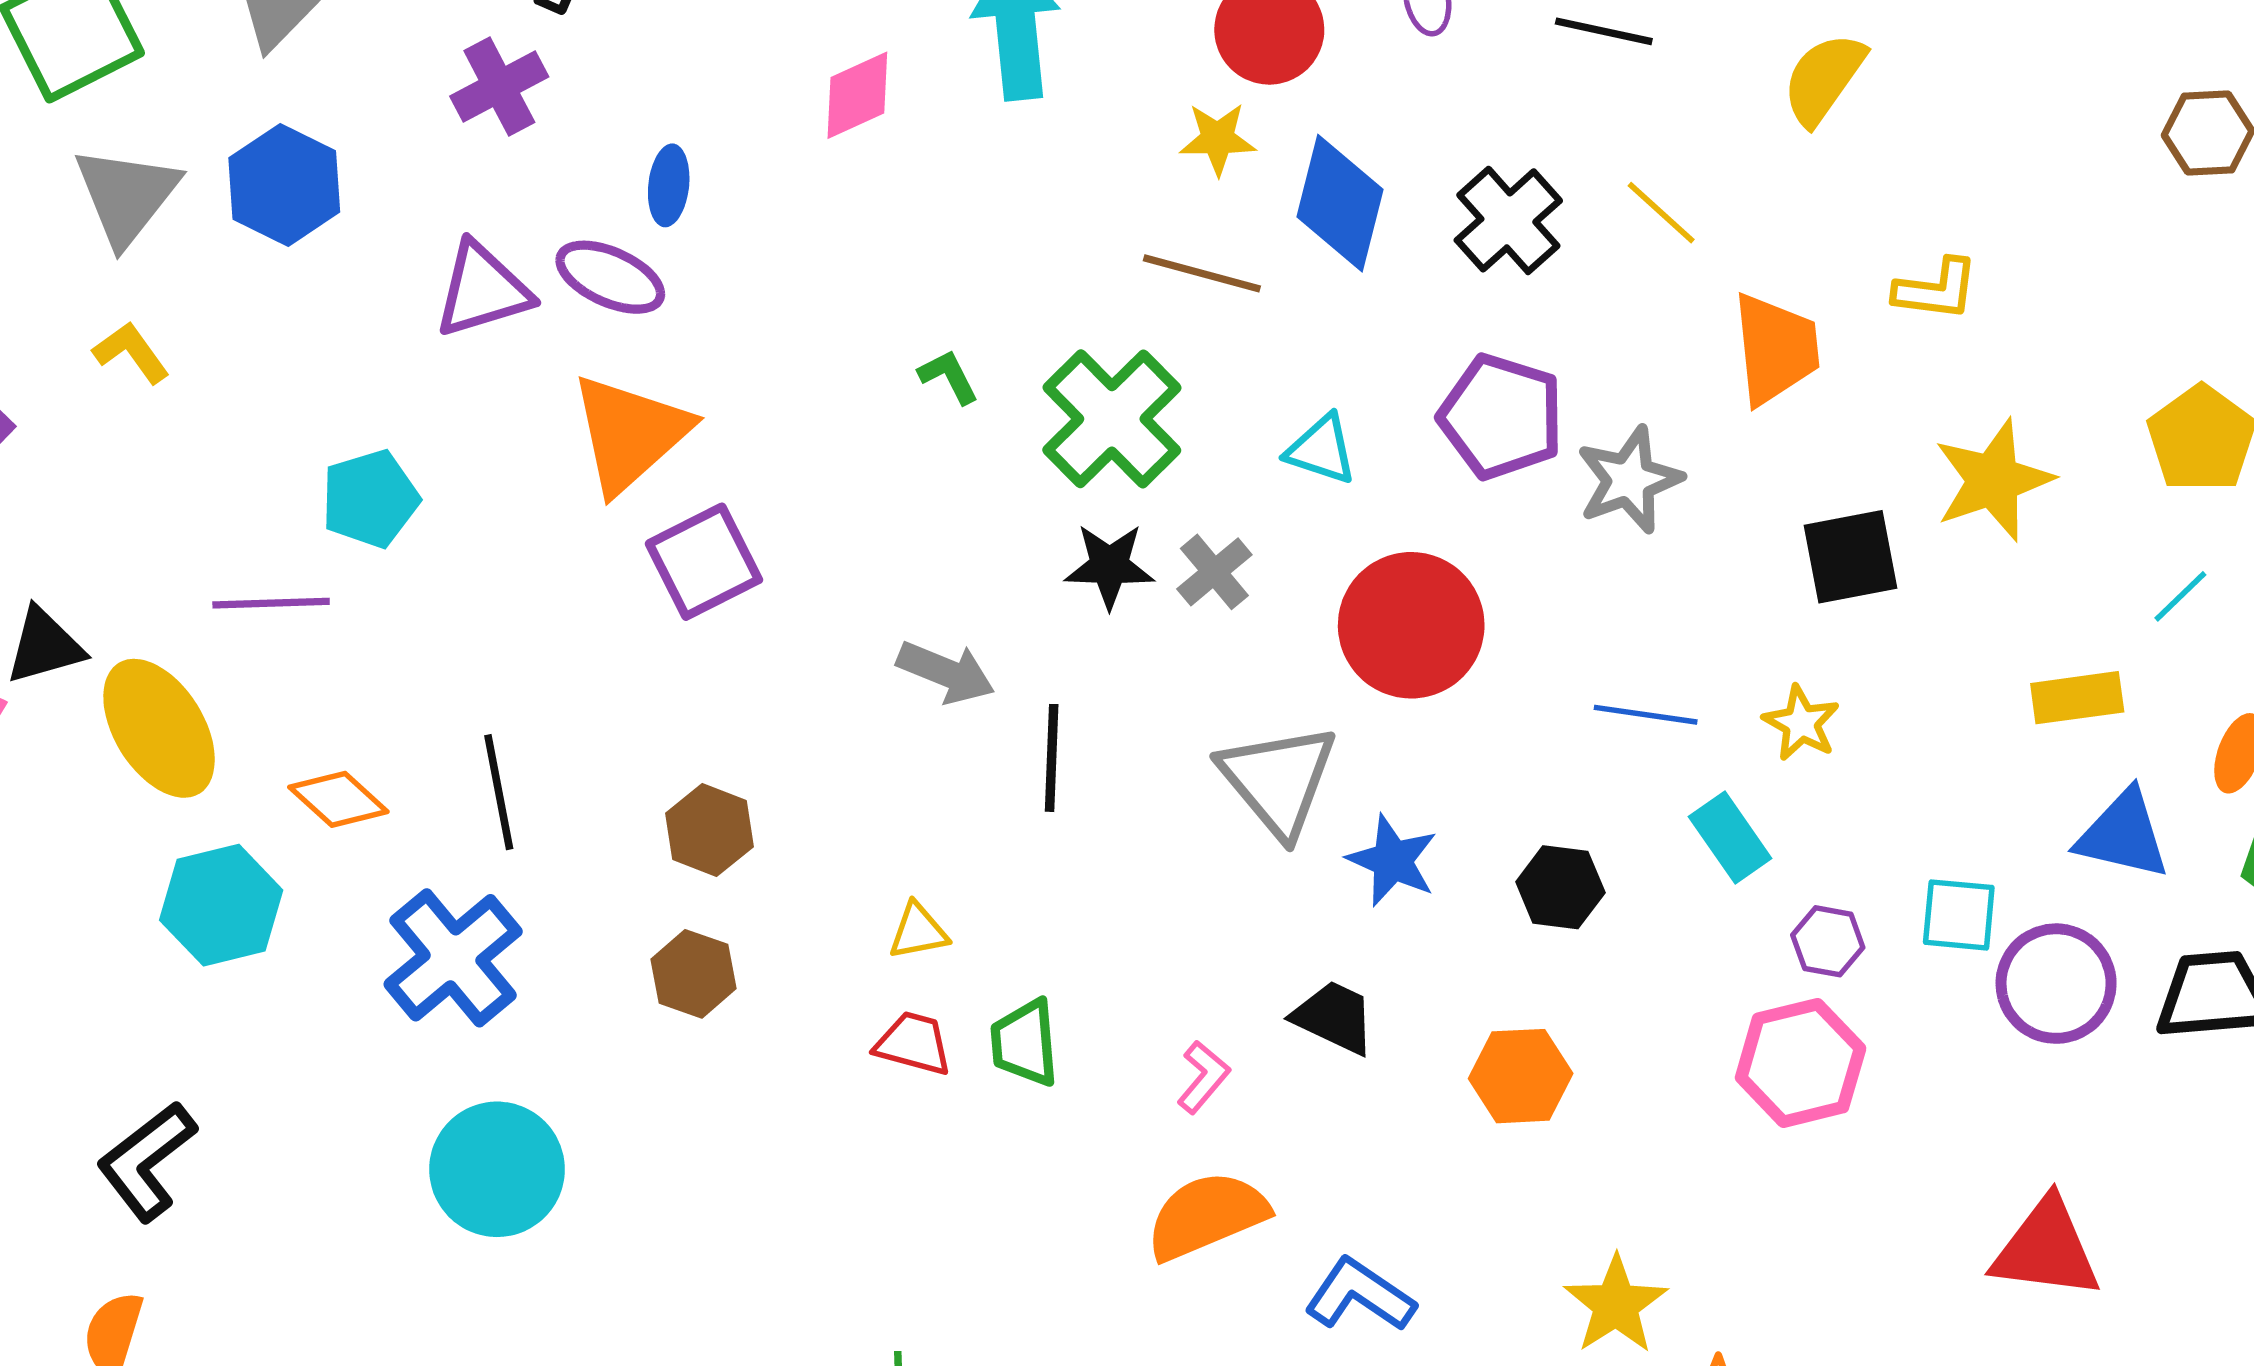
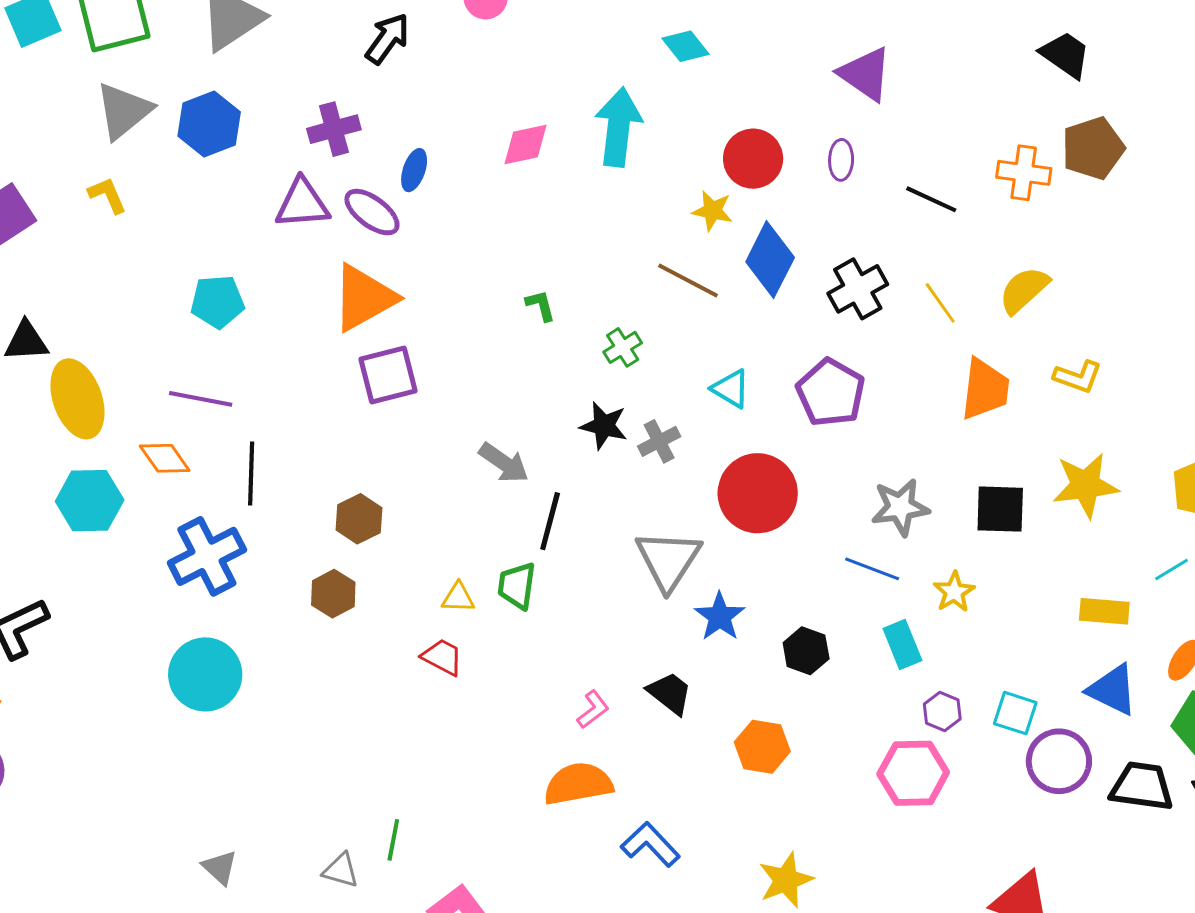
yellow semicircle: (1824, 79) -> (1024, 290), moved
purple cross: (499, 87) -> (334, 129), moved
green cross: (1112, 419) -> (623, 347), size x0.5
gray star: (1629, 480) -> (900, 507), moved
purple line: (271, 603) -> (201, 399), moved
green trapezoid: (1025, 1043) -> (517, 586), moved

